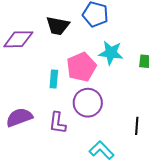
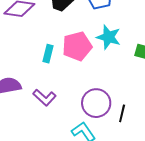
purple circle: (88, 103) -> (96, 103), moved
purple L-shape: (58, 123) -> (44, 98), turned -65

